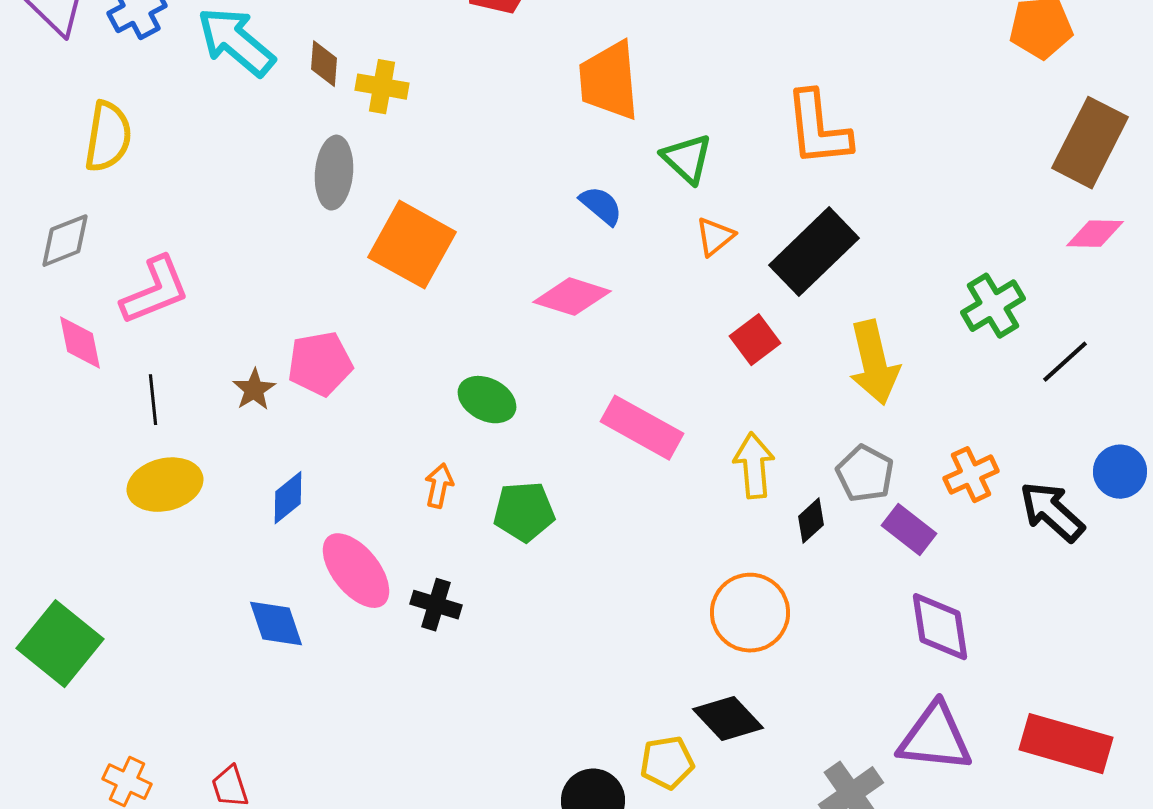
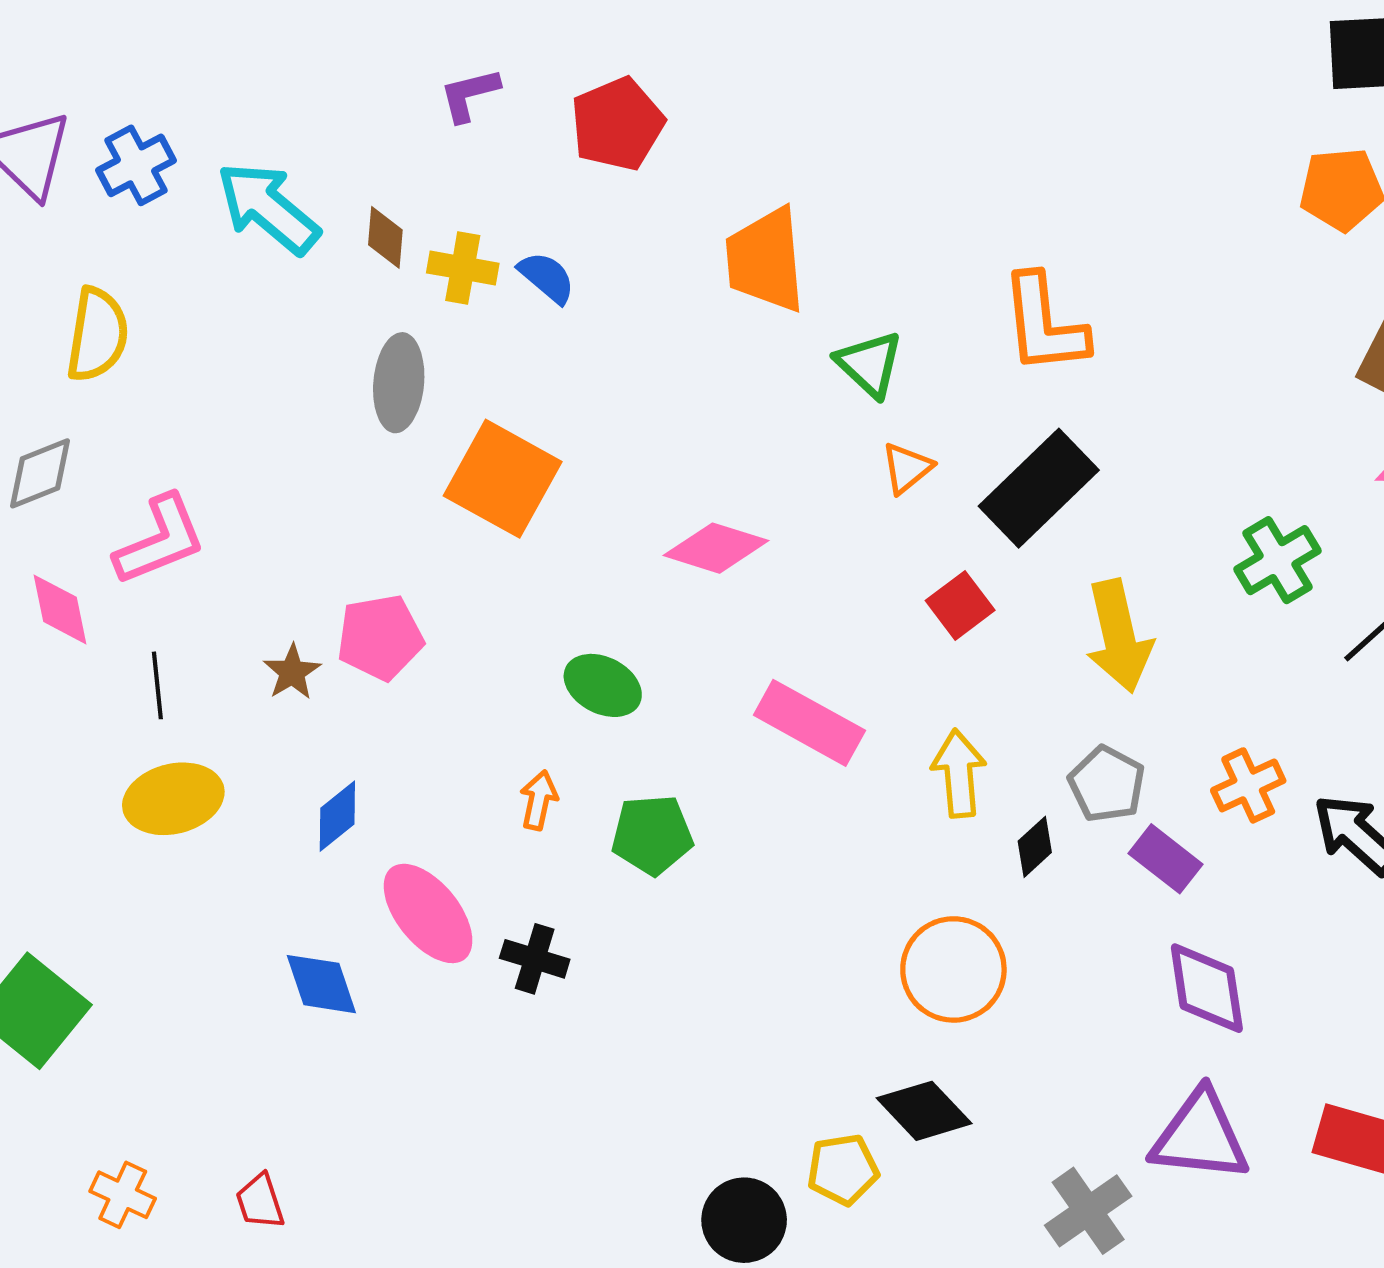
blue semicircle: (601, 206) -> (547, 277), moved

